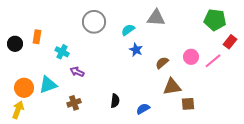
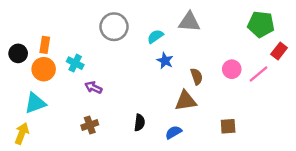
brown semicircle: (162, 63) -> (197, 76), turned 112
cyan triangle: (48, 85) -> (35, 103), moved
brown triangle: (172, 87) -> (186, 101), moved
orange circle: (24, 88) -> (44, 69), moved

